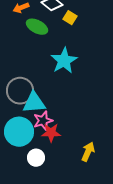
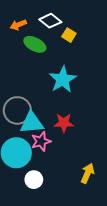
red star: (51, 133) -> (64, 123), moved

